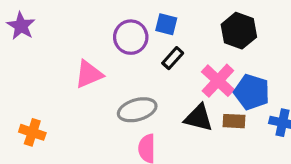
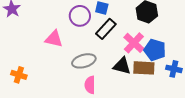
black rectangle: (173, 58) -> (106, 29), size x1.5
pink triangle: (89, 74) -> (54, 39), turned 36
brown rectangle: (234, 121) -> (144, 68), size x1.5

